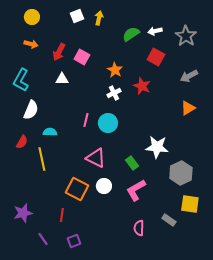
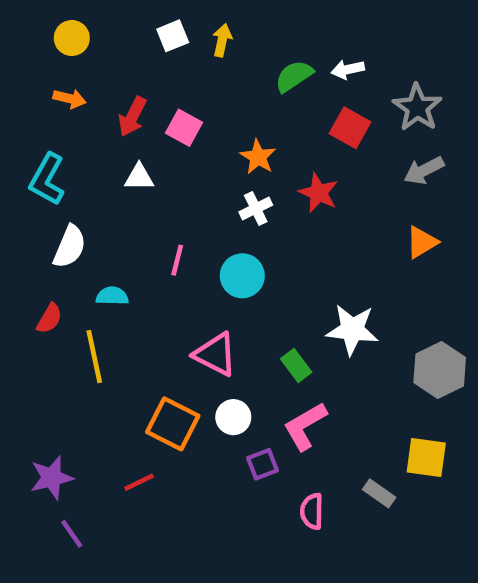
gray star: (186, 36) -> (417, 108), moved
pink line: (86, 120) -> (177, 260), moved
gray hexagon: (181, 173) -> (440, 370), moved
red line: (62, 215) -> (139, 482), turned 56
purple line: (43, 239) -> (72, 534), moved
purple square: (74, 241) -> (262, 464), moved

